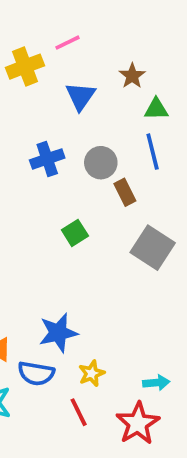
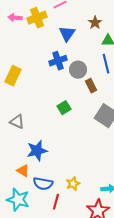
blue cross: (47, 159) -> (58, 61), moved
blue star: (58, 333) -> (37, 151), moved
red line: (79, 412) -> (56, 202), moved, turned 42

